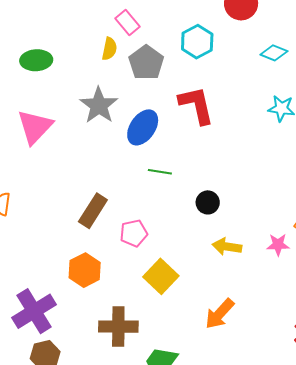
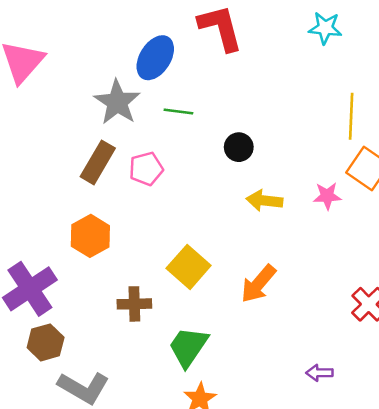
gray star: (99, 105) -> (117, 102), moved
pink pentagon: (134, 233) -> (146, 169), moved
yellow square: (161, 276) -> (189, 267), moved
brown cross: (118, 327) -> (134, 304), size x0.7

